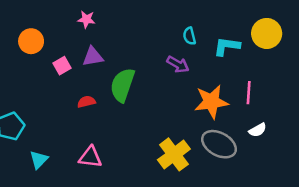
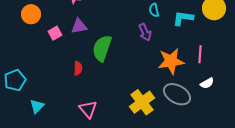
purple arrow: (178, 64) -> (145, 32), turned 36
red semicircle: (86, 102) -> (78, 68), moved, turned 104
pink triangle: (90, 157) -> (88, 109), moved, turned 42

